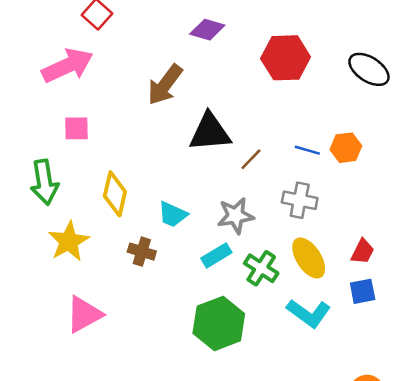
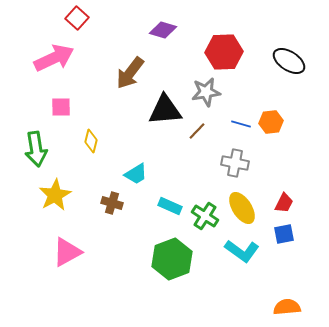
yellow diamond: (115, 194) -> (91, 141), moved, size x0.7
cyan trapezoid: (173, 214) -> (136, 174), turned -55
gray star: (236, 216) -> (206, 92), moved
cyan rectangle: (216, 255) -> (170, 206), turned 55

